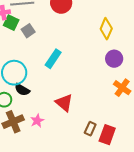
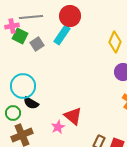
cyan rectangle: (53, 59) -> (62, 35), moved
pink star: (37, 121) -> (58, 127), moved

